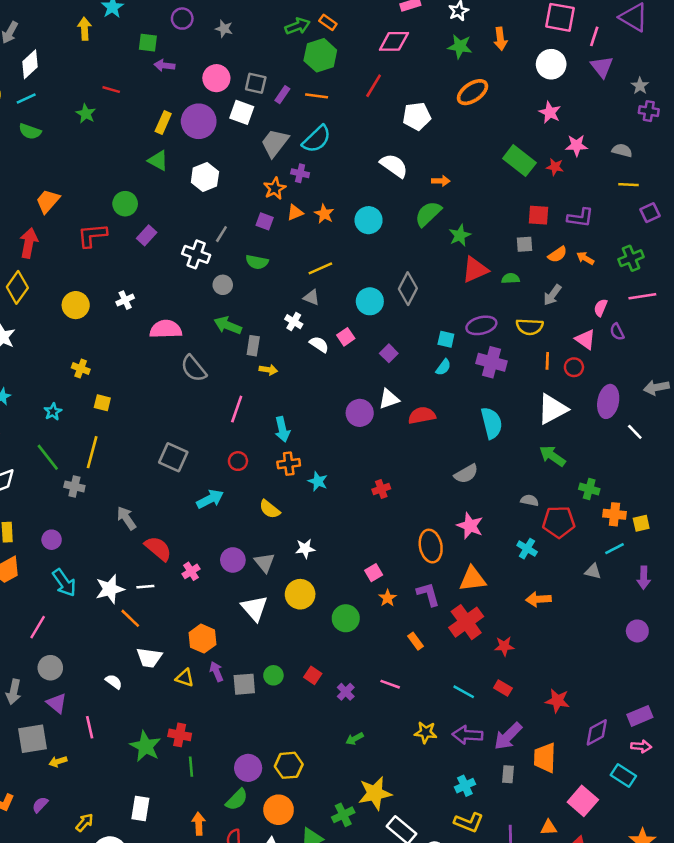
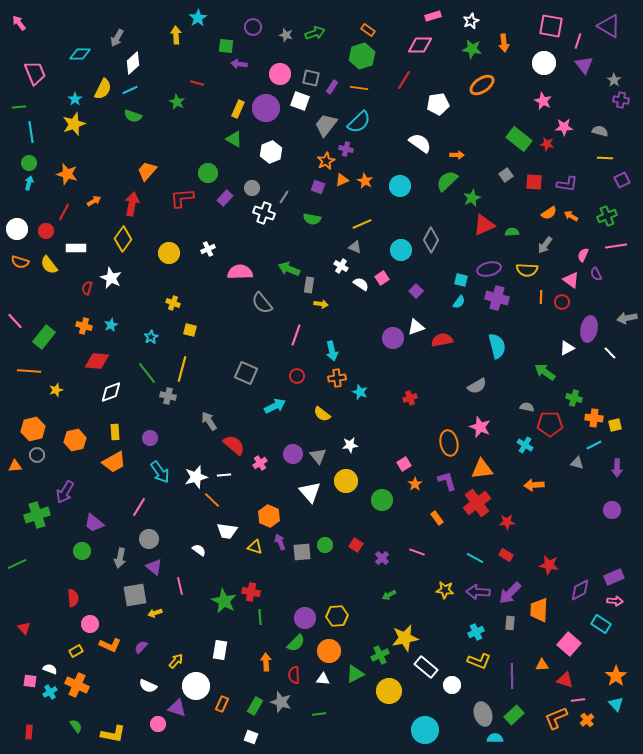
green arrow: (298, 26) -> (315, 33), moved
gray square: (524, 244) -> (506, 175), moved, turned -32
gray circle: (223, 285) -> (252, 188), moved
white triangle: (552, 409) -> (567, 348), moved, size x0.6

